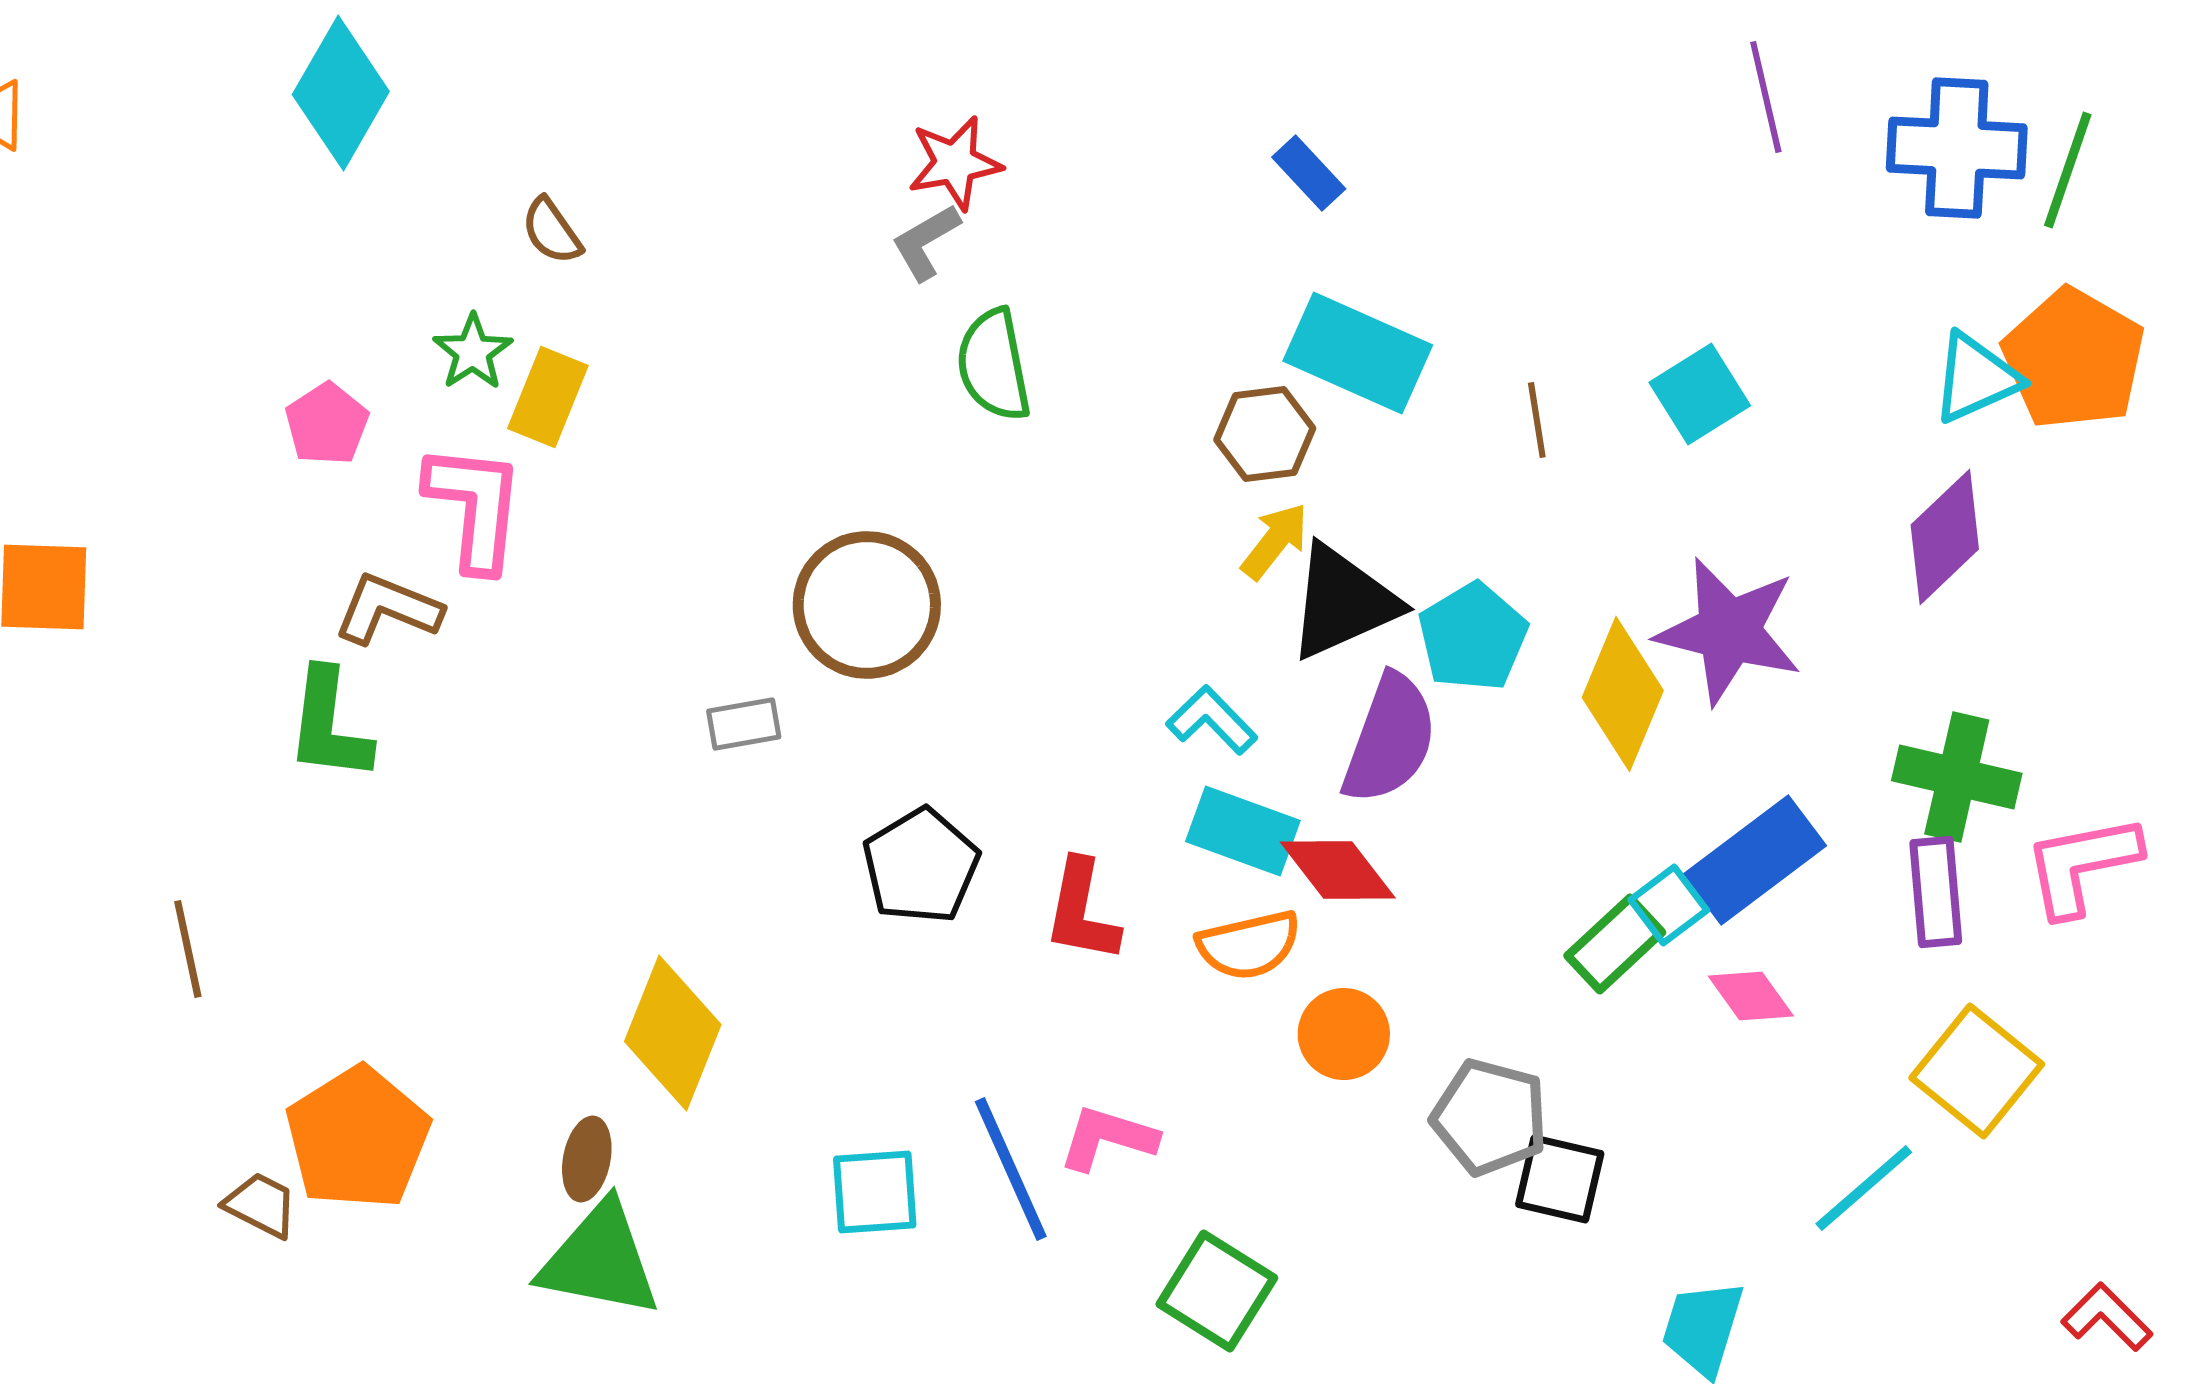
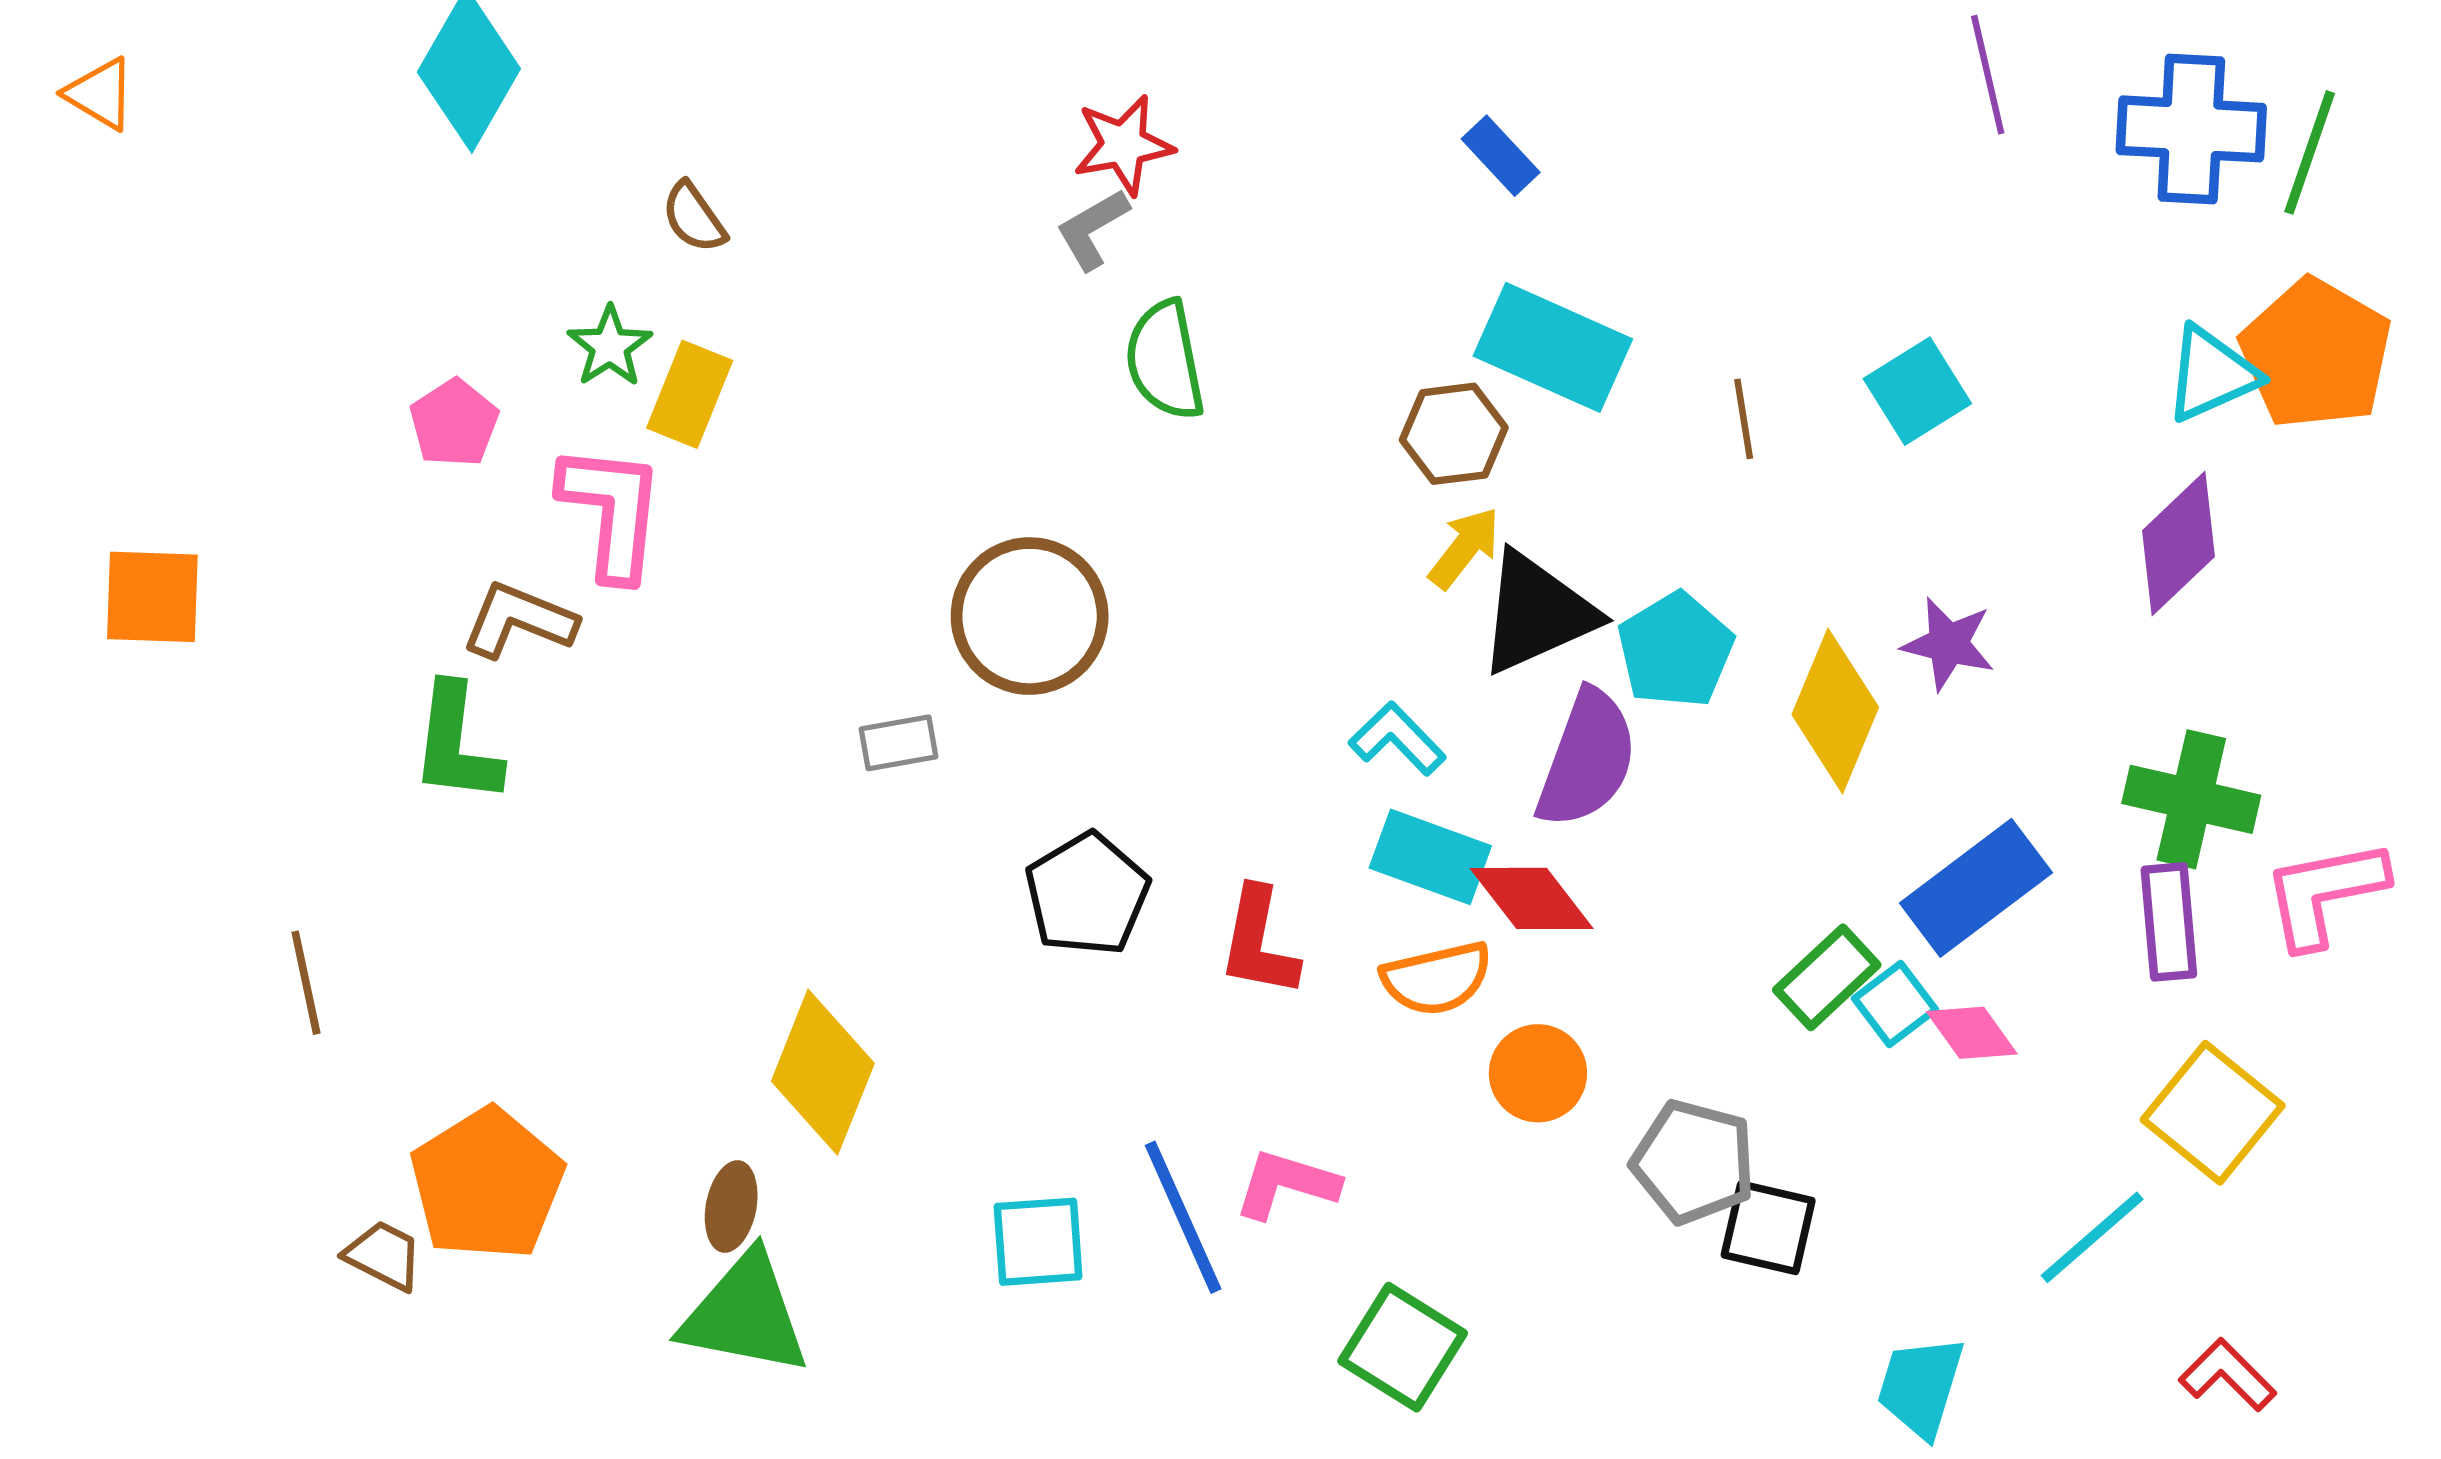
purple star: (1729, 631) -> (1948, 644), size x0.6
cyan square: (1669, 905) -> (1895, 1004), moved
red L-shape: (2107, 1317) -> (2228, 1375), moved

